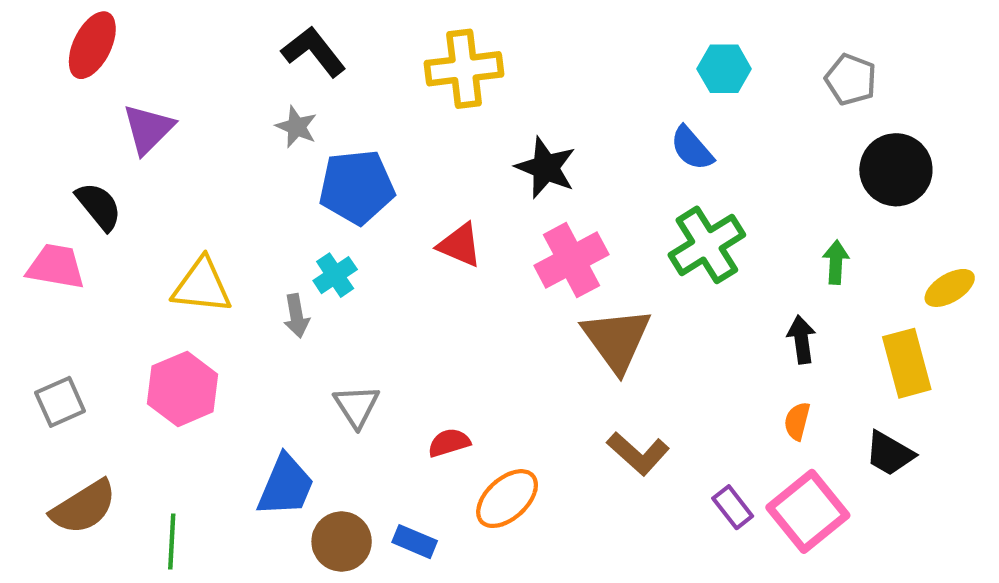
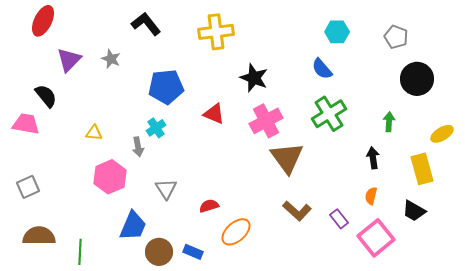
gray star: (296, 127) -> (111, 59), moved
yellow triangle: (202, 286) -> (94, 133), size x0.6
pink hexagon: (183, 389) -> (110, 177), moved
brown semicircle: (84, 507) -> (39, 236), turned -148
purple rectangle: (733, 507) -> (339, 219), moved

